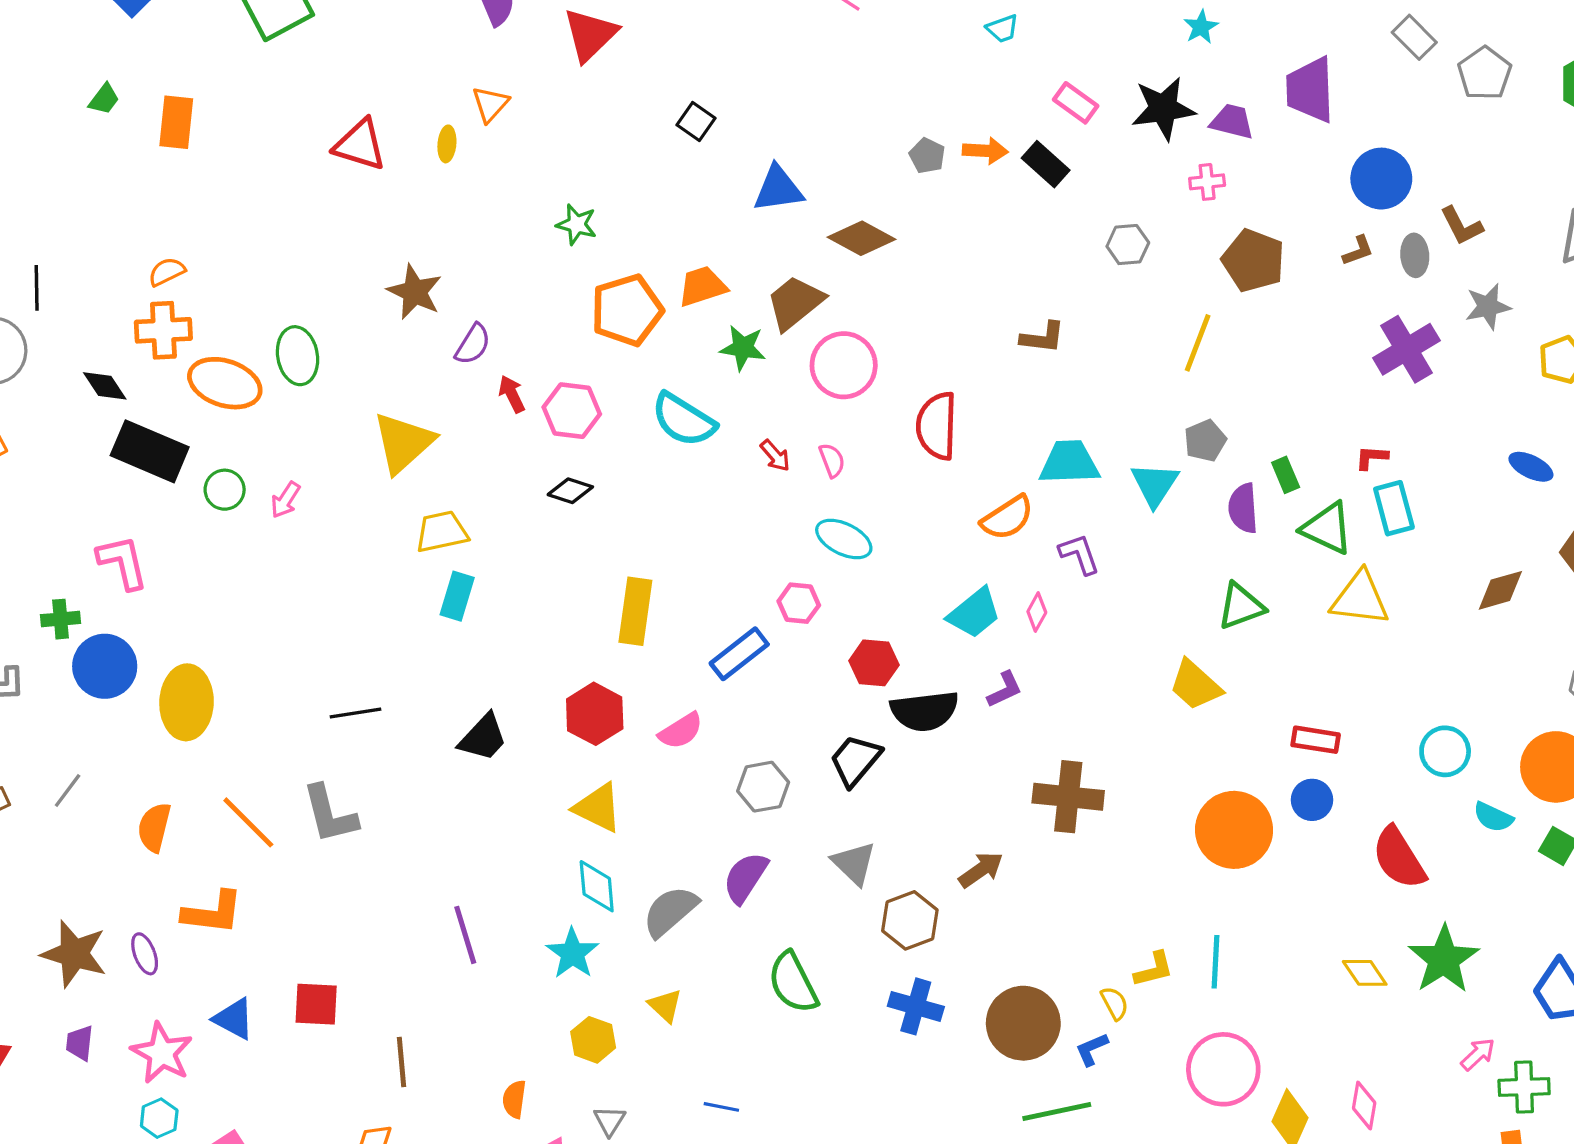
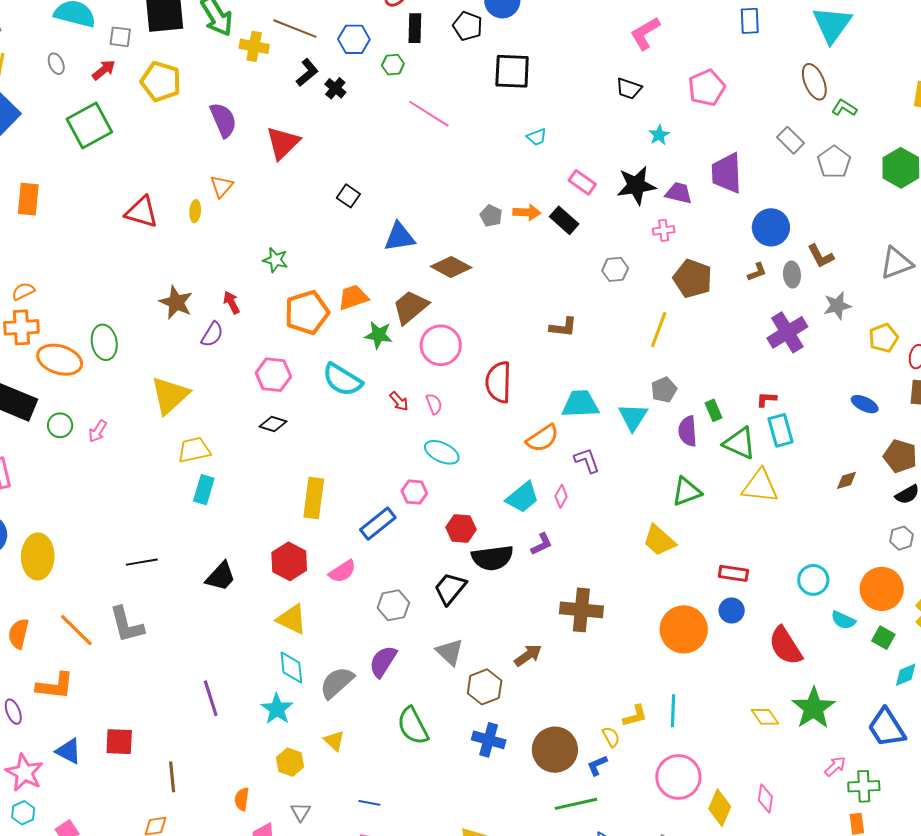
red arrow: (512, 394) -> (232, 303), moved
brown diamond: (1500, 590) -> (847, 480), size x0.7

